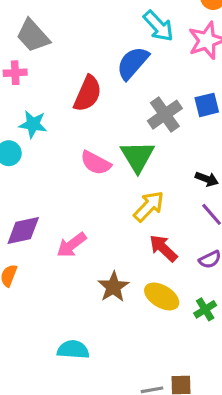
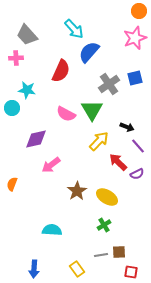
cyan arrow: (158, 26) -> (74, 29), moved
black arrow: (207, 179) -> (127, 127), moved
purple diamond: (23, 230) -> (36, 139), moved
red arrow: (163, 248) -> (118, 162), moved
green cross: (205, 309) -> (104, 225), moved

